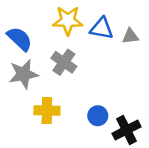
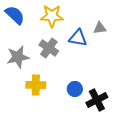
blue triangle: (102, 28) -> (78, 38), moved
blue semicircle: (20, 39) -> (15, 15), moved

